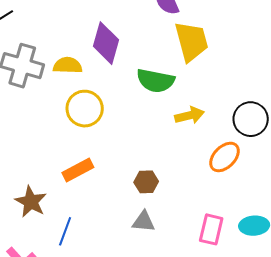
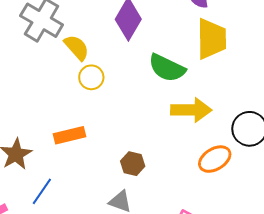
yellow semicircle: (68, 65) -> (77, 47), moved, turned 32
yellow circle: (85, 109) -> (91, 77), size x0.7
yellow arrow: (190, 115) -> (191, 110), size x1.4

